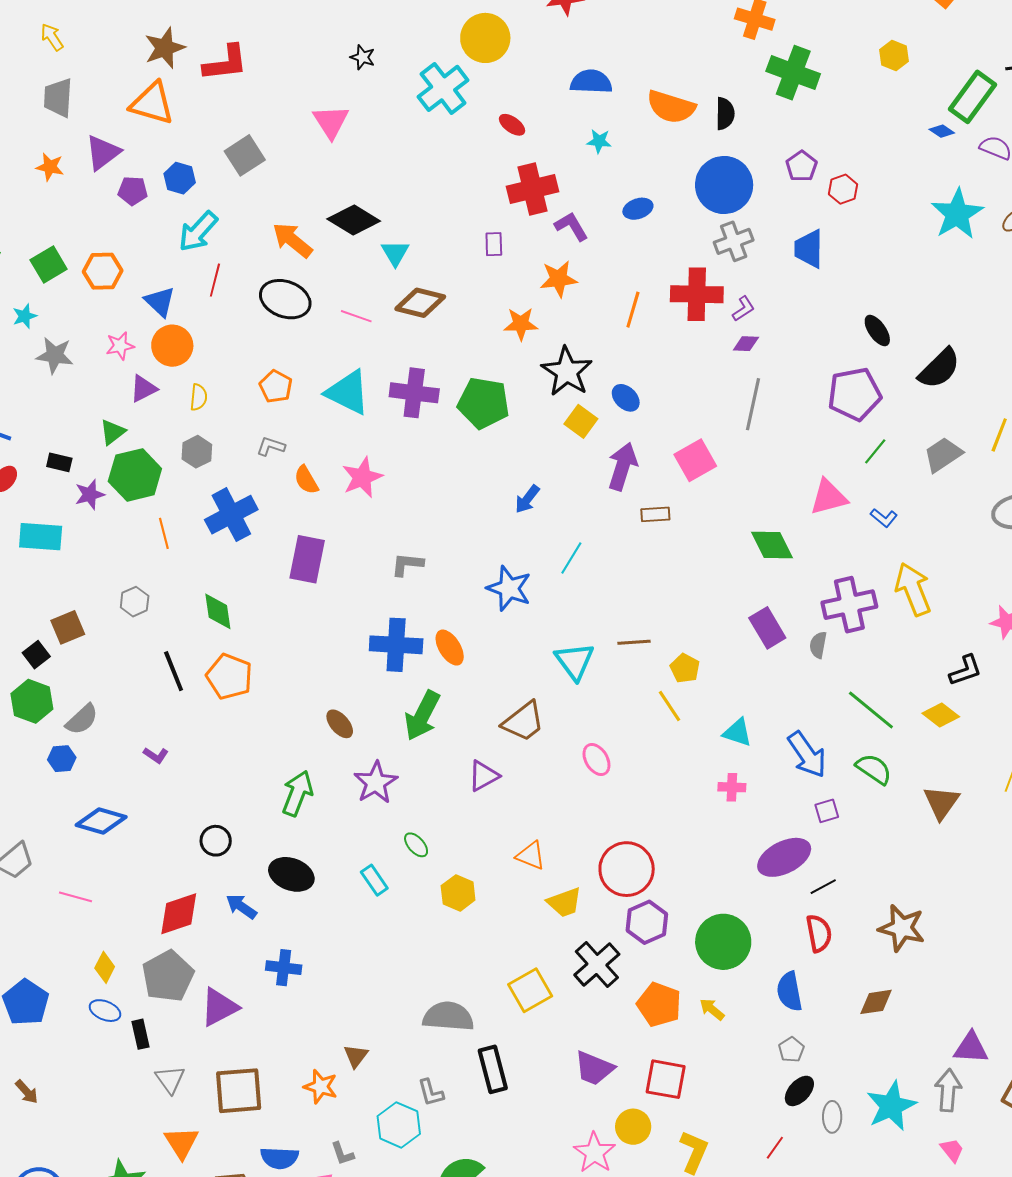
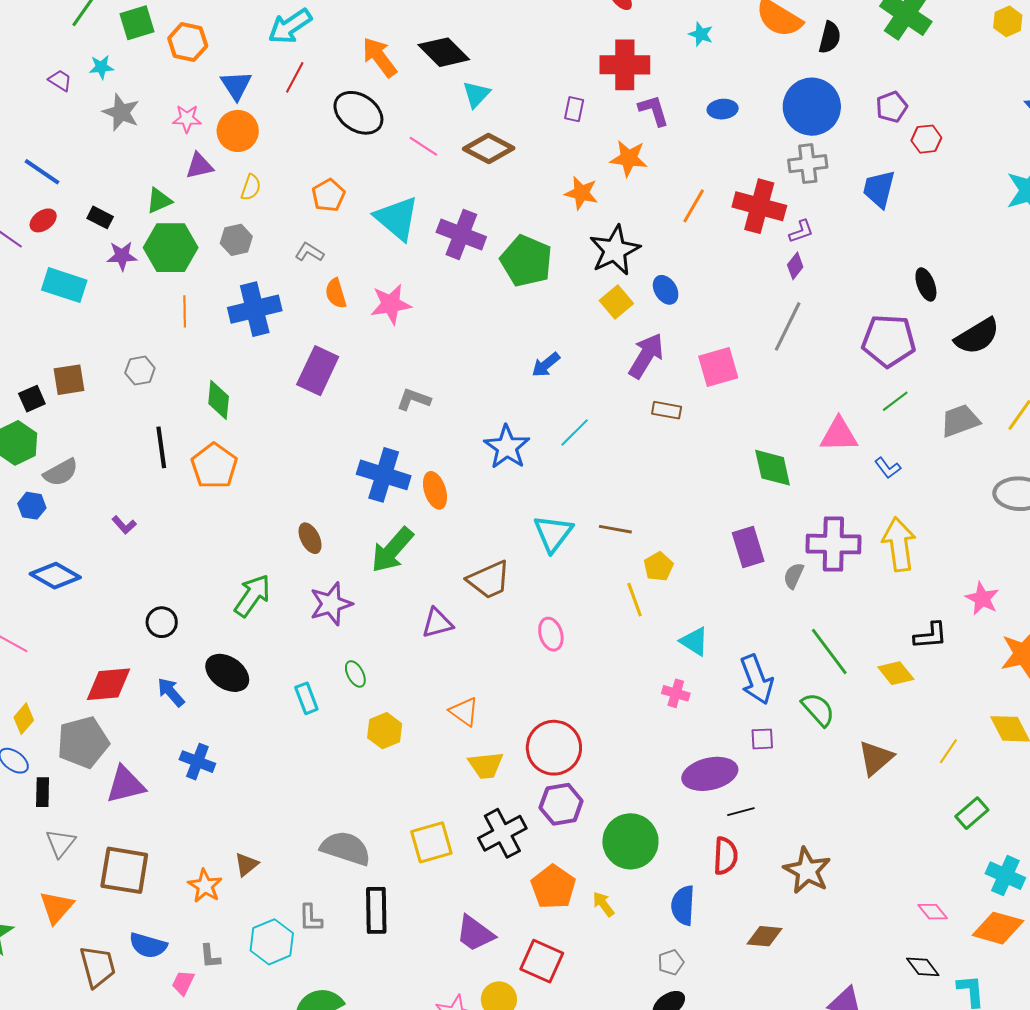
purple diamond: (746, 344) -> (795, 266), turned -68

